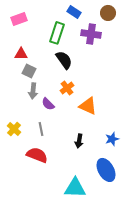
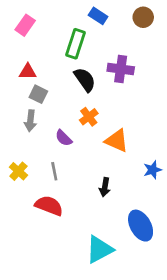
pink rectangle: (19, 19) -> (25, 25), turned -35
purple cross: (91, 34) -> (121, 69), moved
gray arrow: (33, 91) -> (30, 121), moved
blue star: (112, 139) -> (152, 170), moved
cyan triangle: (75, 188) -> (99, 249), turned -30

